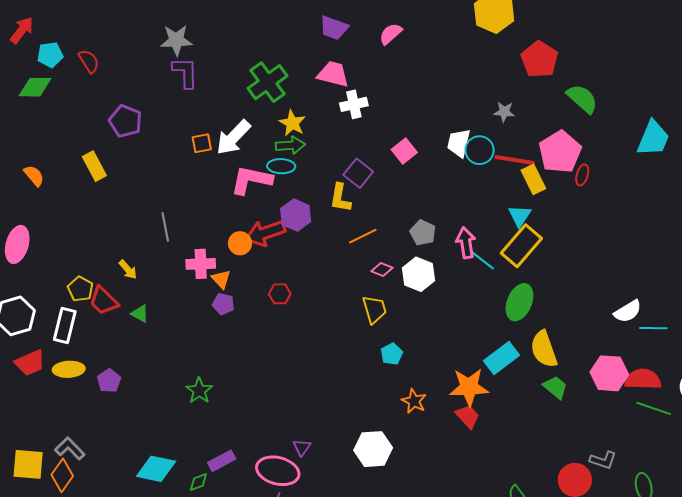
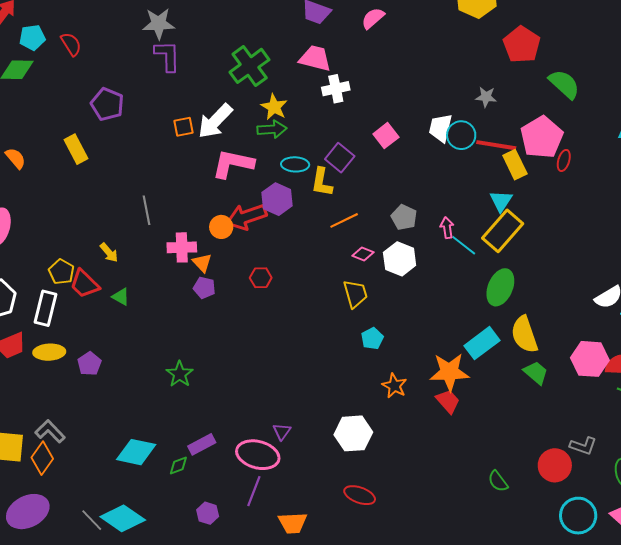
cyan ellipse: (281, 166) -> (295, 164), moved
pink arrow: (466, 243) -> (447, 228), size x0.7

